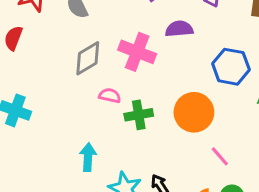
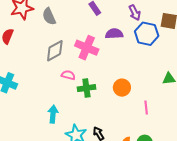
blue hexagon: (231, 67) -> (147, 34), moved
orange circle: (194, 112) -> (122, 88), size x0.7
pink line: (220, 156) -> (146, 108), moved, turned 32

